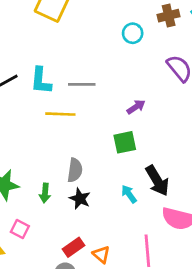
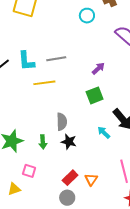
orange triangle: (101, 254) -> (91, 180), turned 32

